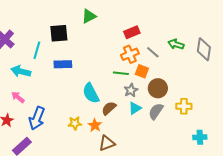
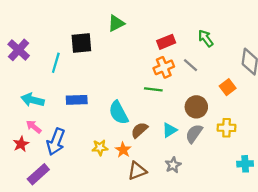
green arrow: (176, 44) -> (206, 38), moved, turned 35
blue rectangle: (63, 64) -> (77, 100), moved
cyan arrow: (21, 71) -> (33, 100), moved
orange square: (142, 71) -> (228, 87), moved, turned 32
gray star: (131, 90) -> (173, 165), moved
pink arrow: (18, 97) -> (34, 127), moved

